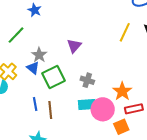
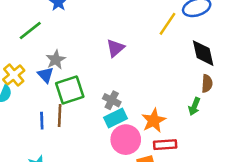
yellow line: (125, 32) -> (167, 24), moved
purple triangle: (74, 46) -> (115, 48), moved
cyan rectangle: (87, 105) -> (116, 118), moved, turned -30
brown line: (50, 110) -> (60, 116), moved

